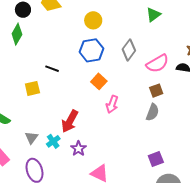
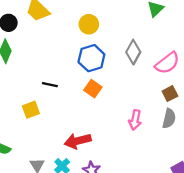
orange square: (99, 81) -> (93, 89), moved
pink arrow: (112, 104) -> (135, 120), moved
red arrow: (70, 121) -> (78, 141), turned 55

